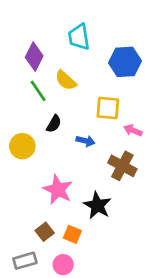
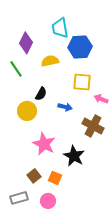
blue hexagon: (125, 62) -> (80, 47), moved
yellow semicircle: (66, 80) -> (50, 61), turned 126
green line: (38, 91) -> (16, 69), moved
yellow circle: (22, 146) -> (27, 111), moved

